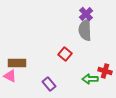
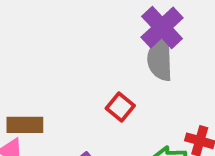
purple cross: (86, 14) -> (162, 27), size x1.5

